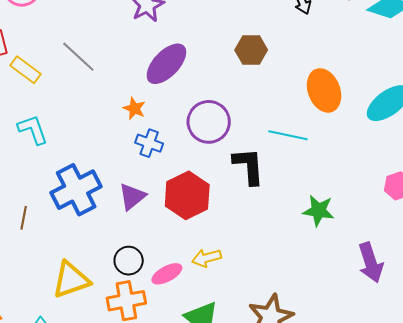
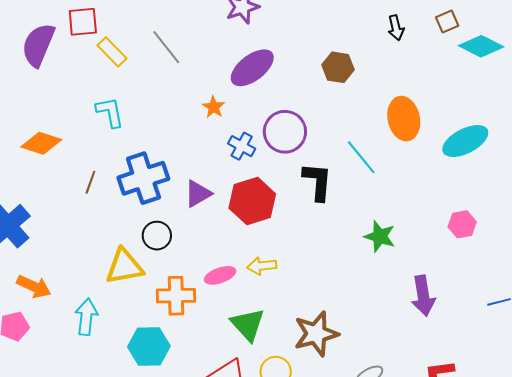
cyan line: (288, 135) -> (361, 157), turned 30
blue cross: (149, 143) -> (242, 146), moved
brown line: (24, 218) -> (90, 182), moved
black circle: (129, 261) -> (157, 236), moved

